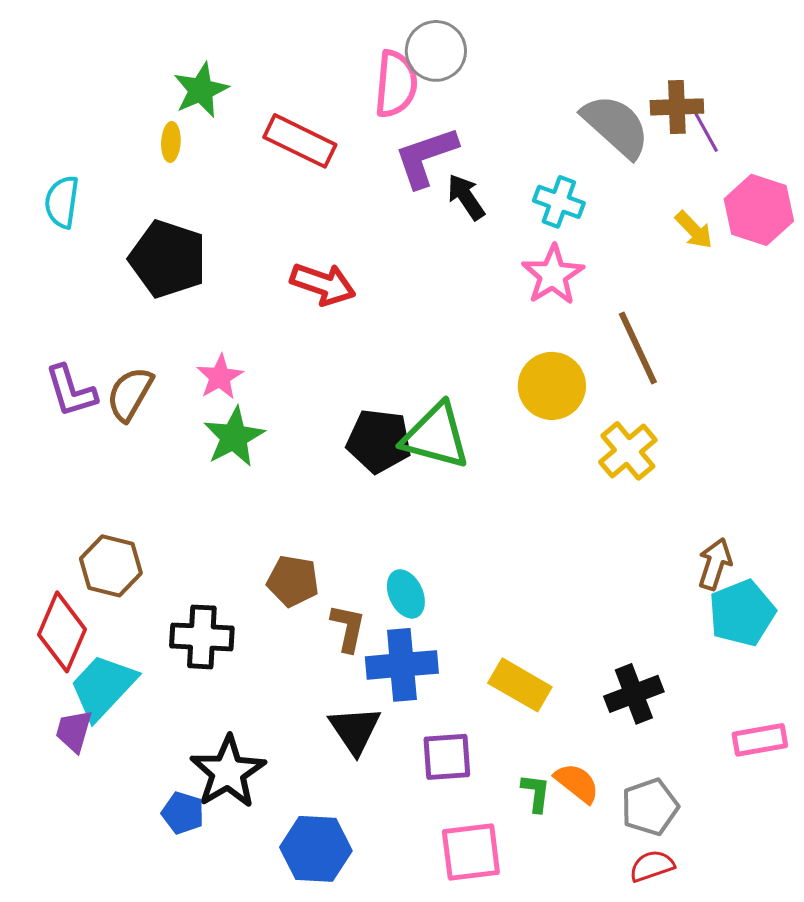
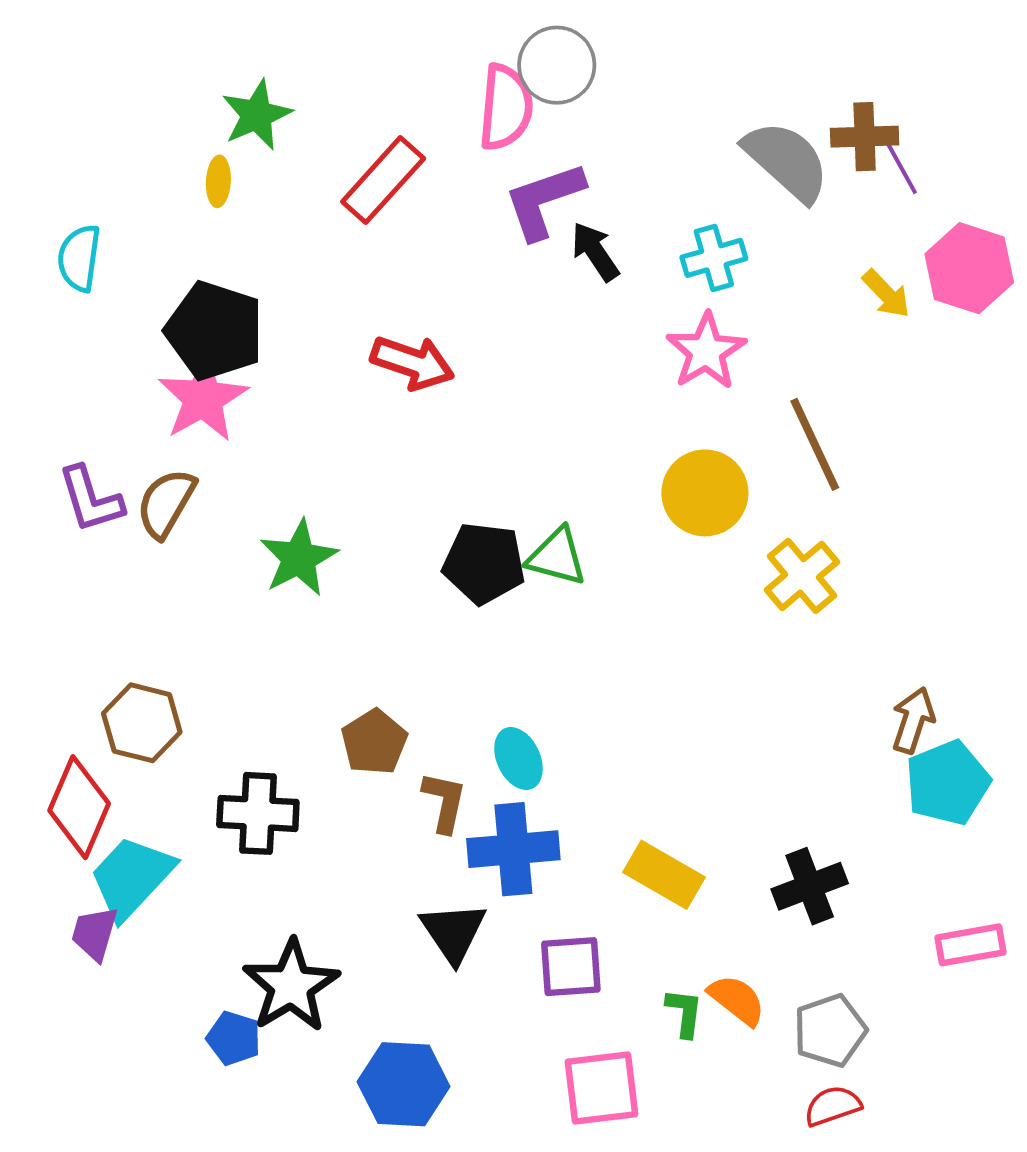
red rectangle: (300, 141) -> (383, 180), turned -74
cyan cross: (559, 202) -> (714, 258), turned -36
pink star: (220, 377) -> (203, 398), moved, size x1.5
green triangle: (436, 436) -> (557, 557), size x0.7
brown pentagon: (293, 581) -> (374, 742), turned 30

